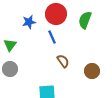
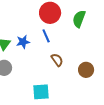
blue star: (29, 22) -> (23, 42), moved

